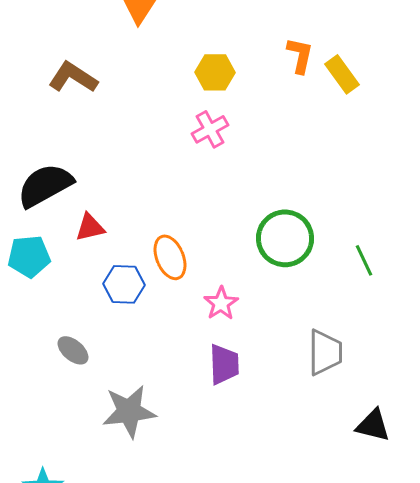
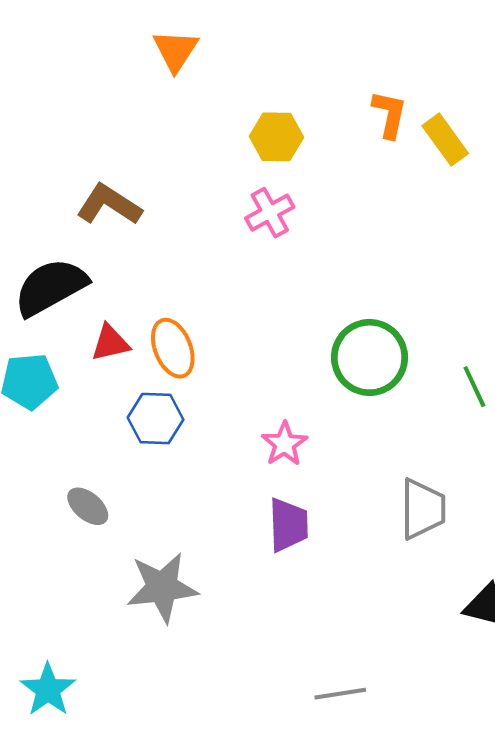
brown L-shape: (73, 77) -> (109, 205), moved
orange ellipse: (170, 257) -> (173, 348), moved

